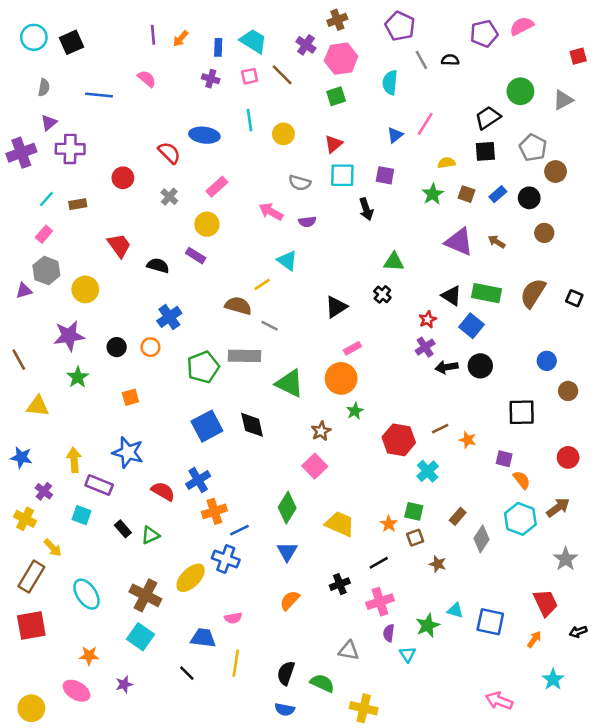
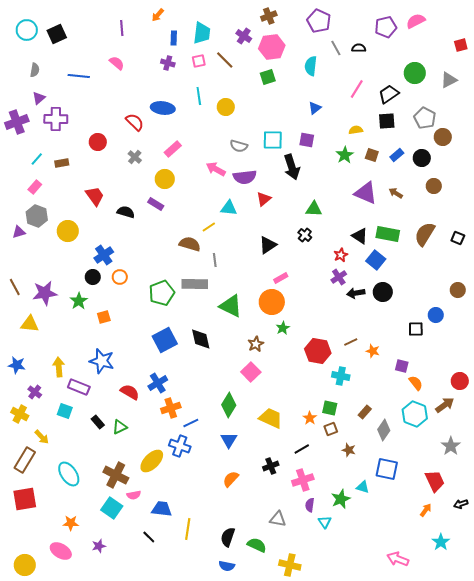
orange arrow: (181, 39) -> (158, 15), moved
cyan trapezoid: (253, 41) -> (202, 33), turned 65
pink line: (425, 124) -> (357, 89), moved
red triangle: (334, 144) -> (264, 199), moved
black arrow: (366, 209) -> (292, 167), size x1.4
purple semicircle: (307, 222) -> (245, 177), size x1.6
cyan triangle: (287, 261) -> (229, 208), turned -30
blue cross: (169, 317) -> (104, 255), moved
gray line: (270, 326) -> (215, 260), turned 56
purple star: (69, 336) -> (45, 293), moved
blue circle: (547, 361) -> (436, 315), moved
green star: (78, 377) -> (79, 301), moved
brown circle: (568, 391) -> (458, 290), moved
black square: (522, 412) -> (416, 329), size x0.7
red circle: (568, 457) -> (460, 381), moved
cyan cross: (428, 471) -> (341, 376), turned -36
pink semicircle: (233, 618) -> (134, 495), moved
blue square: (490, 622) -> (387, 469), moved

